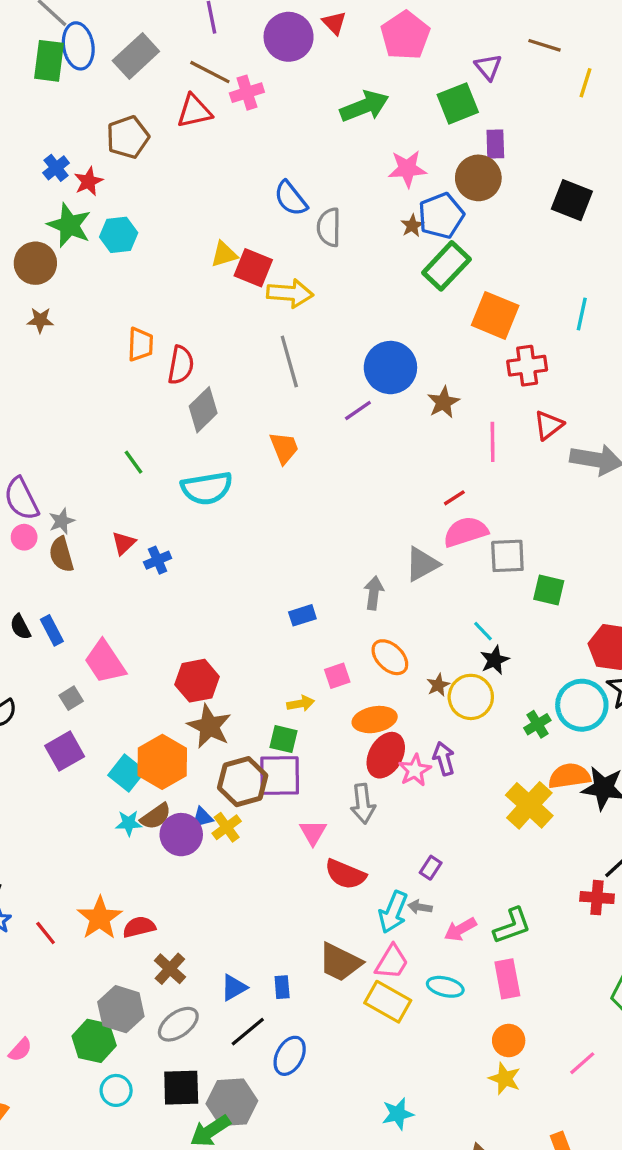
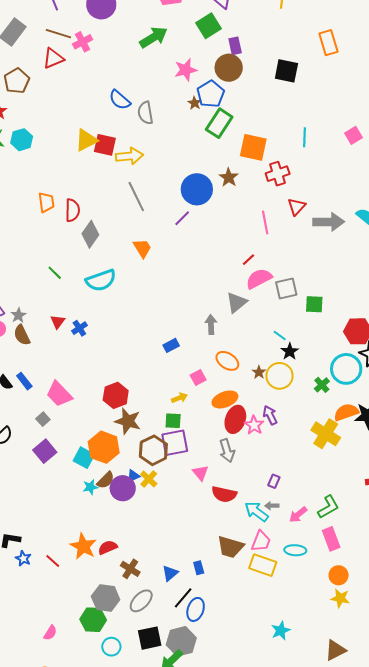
yellow triangle: (224, 254) -> (86, 140), size x1.4
brown star: (443, 402) -> (229, 177), moved
cyan arrow: (393, 912) -> (256, 512), turned 115
blue ellipse: (290, 1056) -> (196, 609), moved

